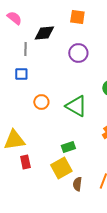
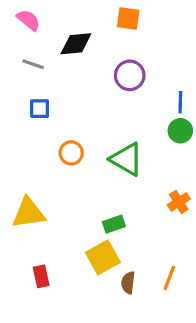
gray line: (25, 49) -> (33, 64), moved, turned -72
red rectangle: (25, 162) -> (41, 276), moved

